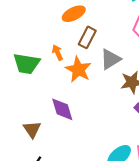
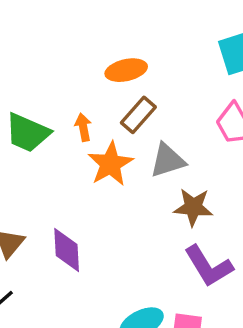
purple diamond: (62, 109) -> (67, 250), moved

